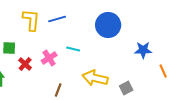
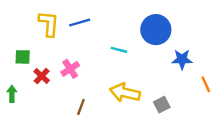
blue circle: (108, 25) -> (156, 30), moved
cyan line: (73, 49) -> (119, 50), moved

